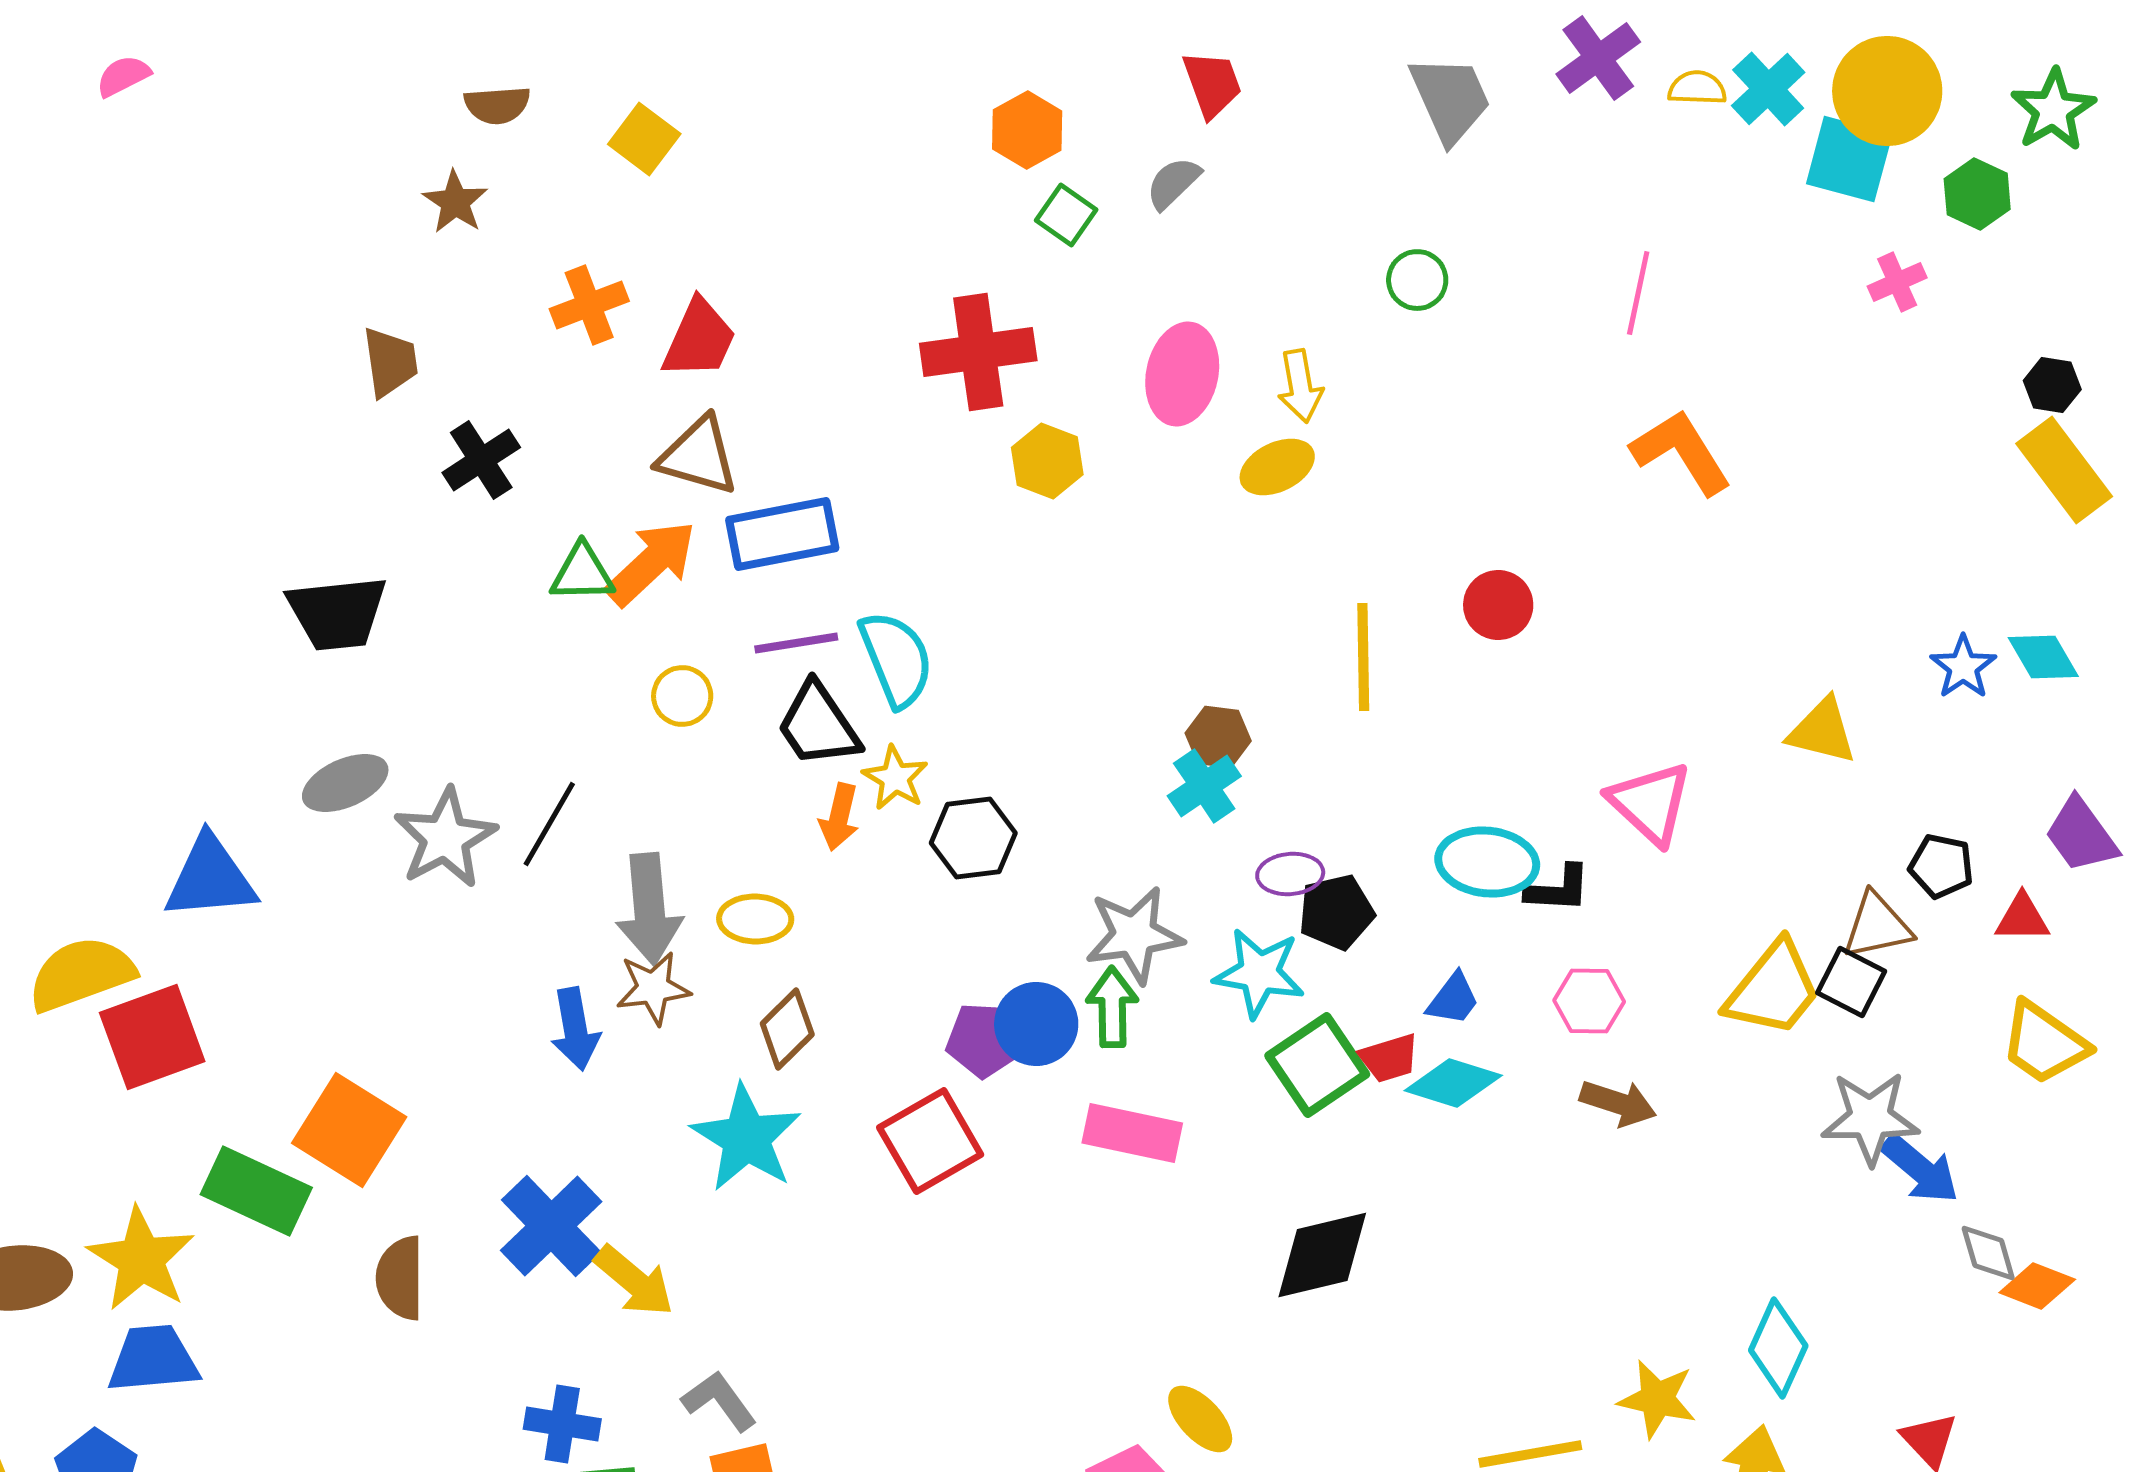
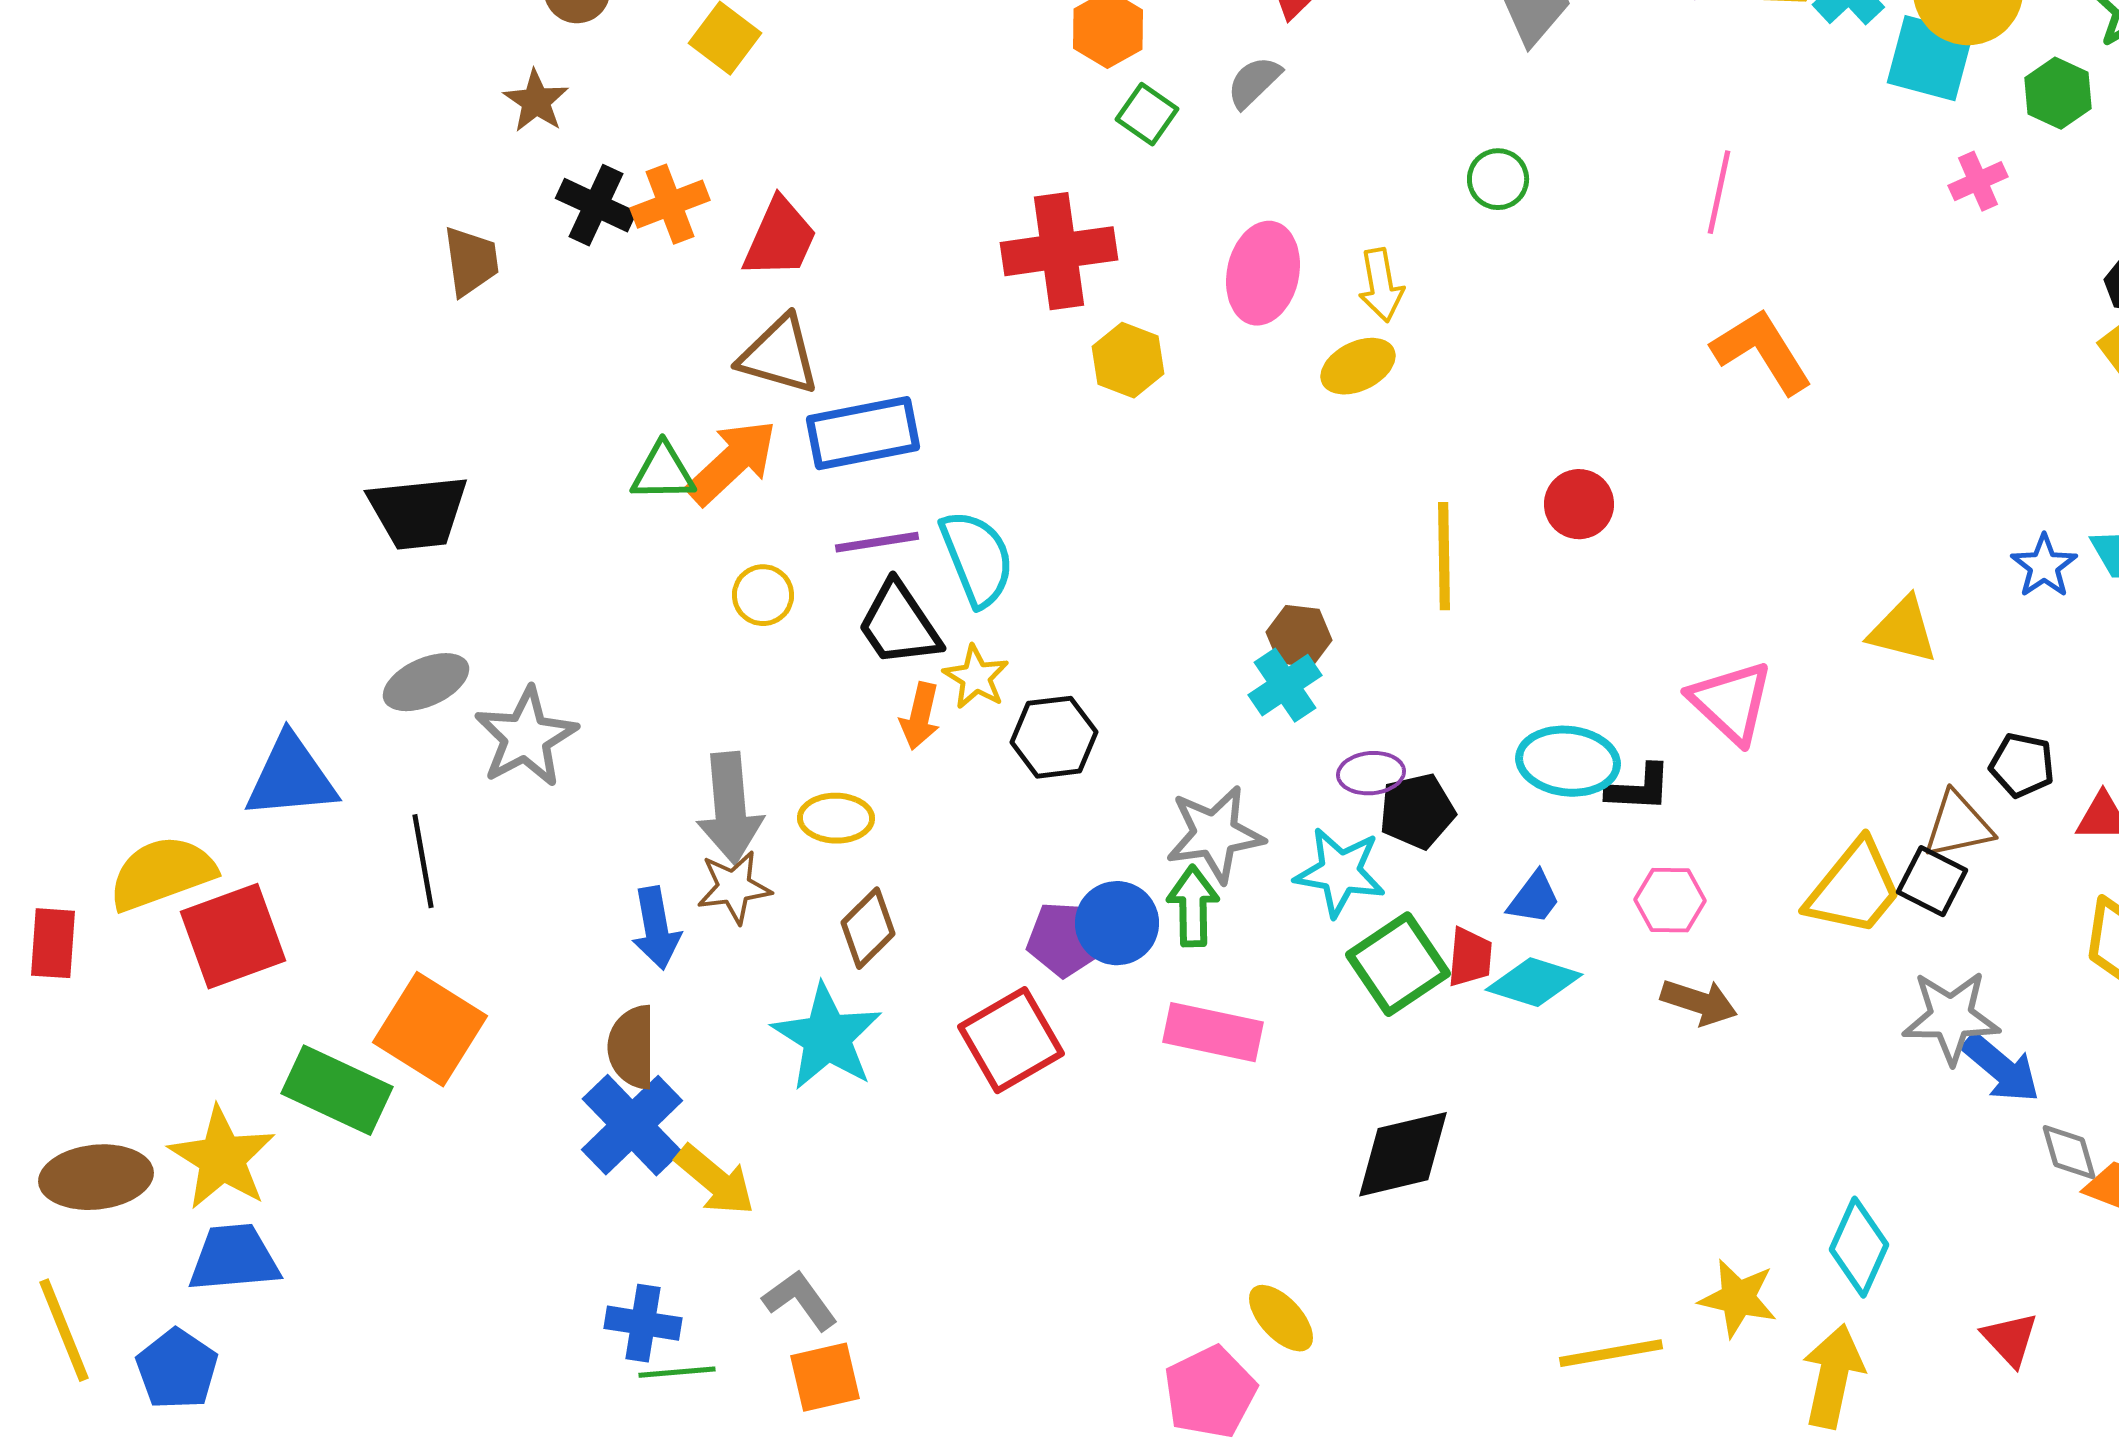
black cross: (481, 460) -> (596, 205), moved, turned -32
black line: (549, 824) -> (423, 861), moved, turned -40
red trapezoid: (1389, 1058) -> (1470, 957), turned -68
brown semicircle: (400, 1278) -> (632, 1047), moved

